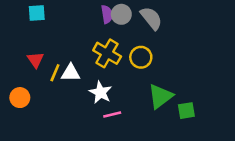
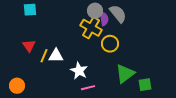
purple semicircle: (107, 14) -> (104, 19), moved
yellow cross: (107, 53) -> (91, 28), moved
orange circle: (20, 98) -> (17, 86), moved

